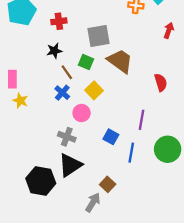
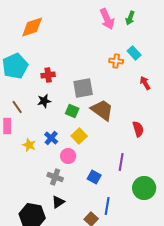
red arrow: (169, 30) -> (145, 83), turned -48
brown line: (67, 72) -> (17, 107), moved
yellow star: (20, 101) -> (29, 145), moved
blue line: (131, 153) -> (107, 206), moved
black triangle: (70, 165) -> (58, 202), size x0.6

